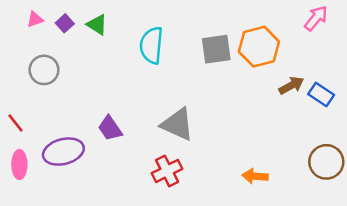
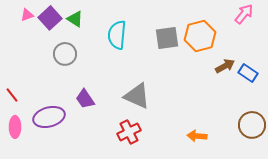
purple square: (65, 23) -> (50, 18), size x1.6
gray circle: (44, 70) -> (65, 54), moved

